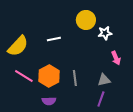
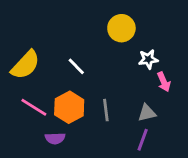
white star: (105, 33) -> (148, 59), moved
white line: (54, 39) -> (76, 66), moved, turned 56
purple semicircle: (49, 101) -> (55, 138), moved

